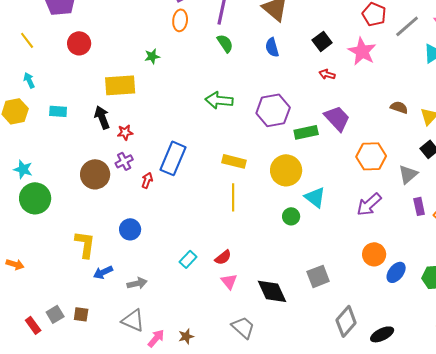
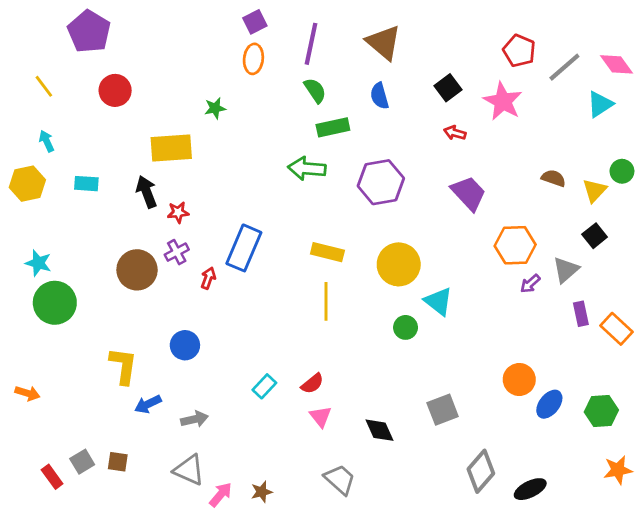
green rectangle: (306, 132) -> (333, 127), moved
purple arrow: (369, 204) -> (530, 284), moved, size x0.6
black diamond: (272, 291) -> (379, 430), size x0.7

